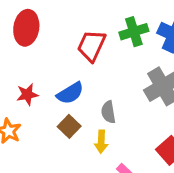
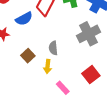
blue semicircle: (70, 93) -> (24, 19), moved

